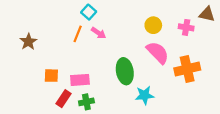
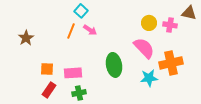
yellow circle: (153, 25) -> (149, 23), moved
cyan star: (145, 95) -> (149, 78), moved
red rectangle: (63, 99) -> (49, 90), moved

